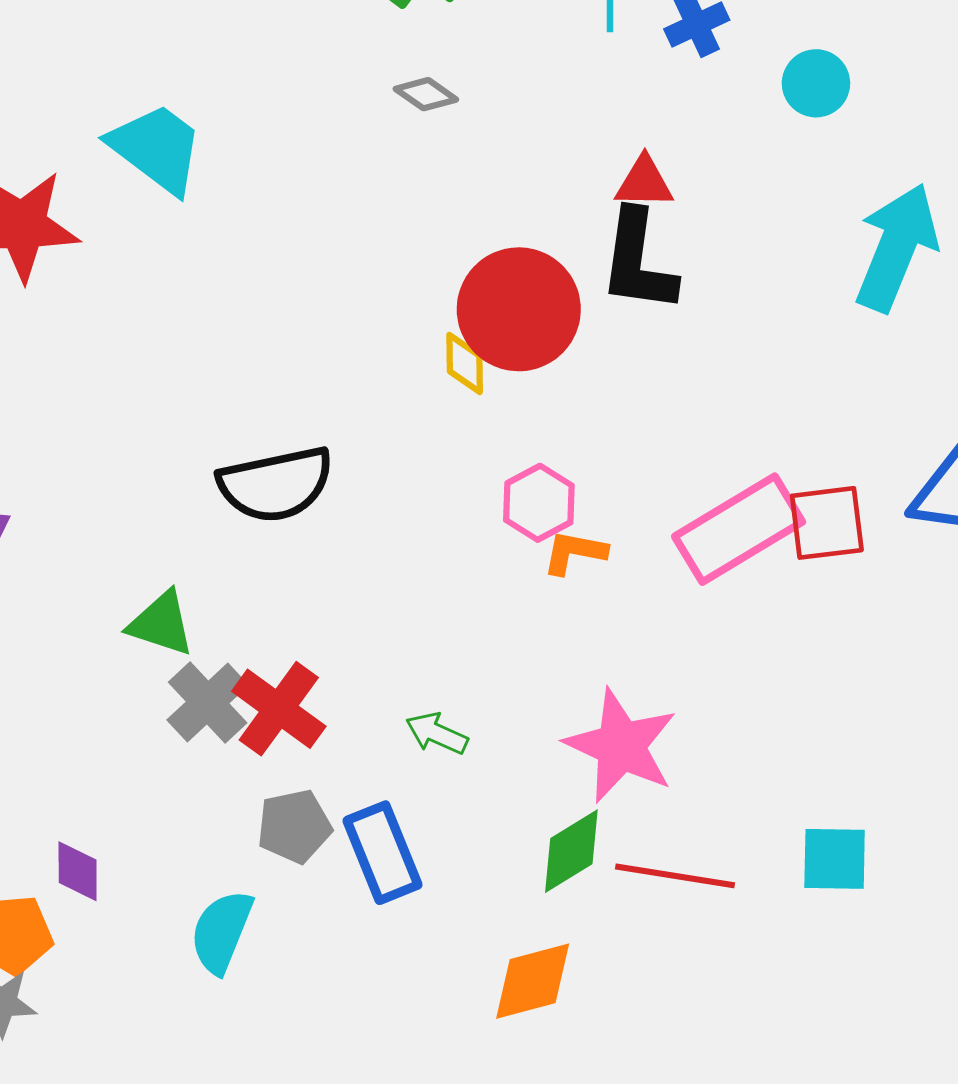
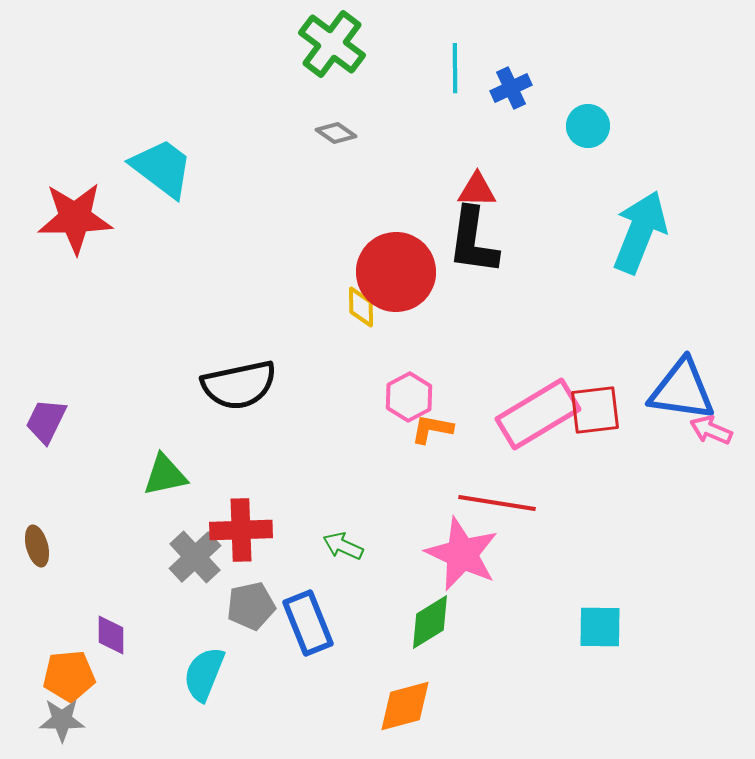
green triangle: (161, 624) -> (165, 475), turned -30
gray cross: (208, 702) -> (195, 557), moved
red cross: (279, 709) -> (241, 530), turned -38
red line: (675, 876) -> (497, 503), moved

